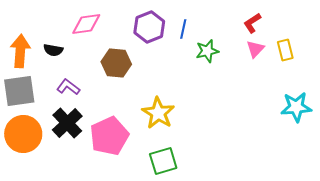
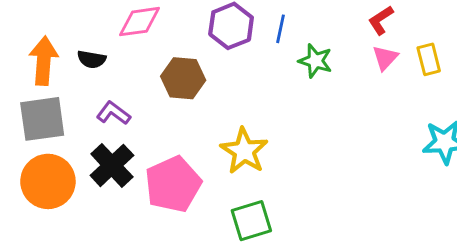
green star: (207, 51) -> (315, 61), turned 30

